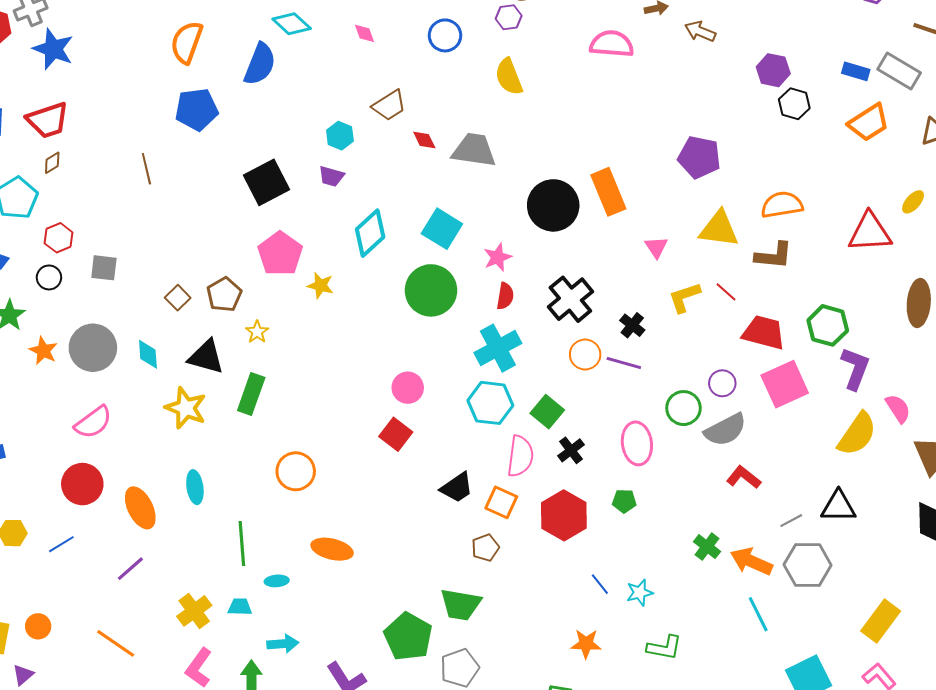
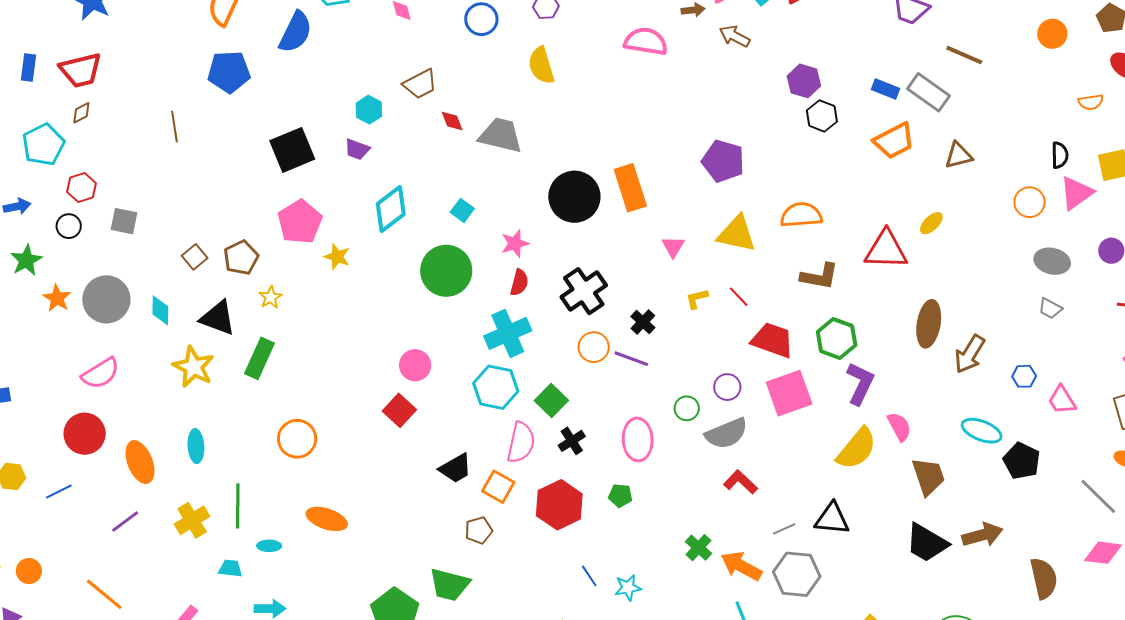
cyan square: (442, 229) -> (462, 210), size x0.6
brown L-shape: (774, 256) -> (819, 276), moved
yellow L-shape: (684, 297) -> (697, 299), size x0.7
green circle: (683, 408) -> (687, 408), size x0.7
yellow cross: (194, 611) -> (192, 520), moved

